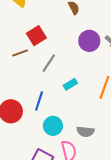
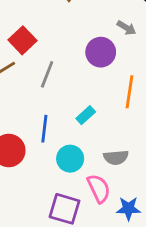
purple circle: (89, 41) -> (101, 52), moved
cyan rectangle: (70, 84) -> (86, 115), moved

